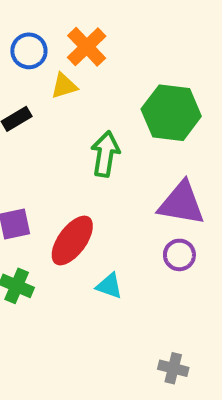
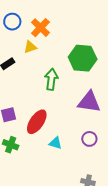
blue circle: (29, 51) -> (12, 22), moved
purple circle: (179, 255) -> (89, 139), moved

